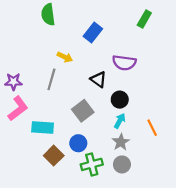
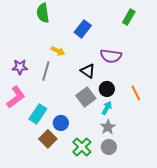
purple star: (13, 82) -> (20, 67), moved
gray square: (83, 111) -> (86, 97), moved
cyan rectangle: (43, 128) -> (38, 114), turned -60
orange line: (152, 128) -> (136, 93), moved
blue circle: (78, 143) -> (61, 123), moved
green cross: (92, 164) -> (82, 147), turned -30

